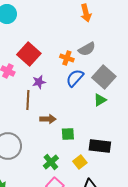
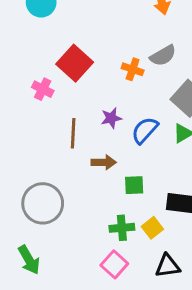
blue semicircle: (75, 78) -> (145, 130), moved
purple star: (39, 82) -> (111, 118), moved
green cross: (51, 162) -> (122, 228), moved, turned 35

